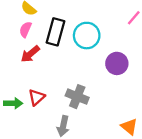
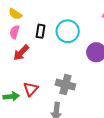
black rectangle: (56, 32) -> (41, 31), size x0.6

